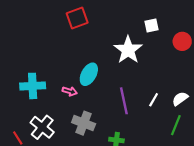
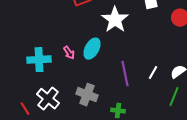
white star: (128, 50) -> (115, 20), moved
pink arrow: (70, 91) -> (69, 53), moved, turned 40

